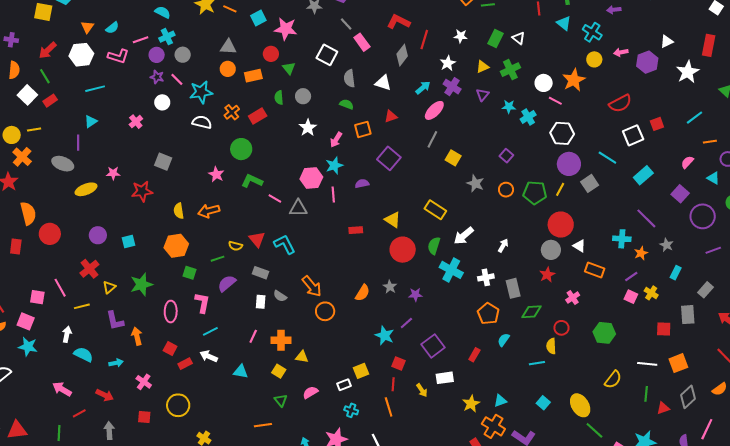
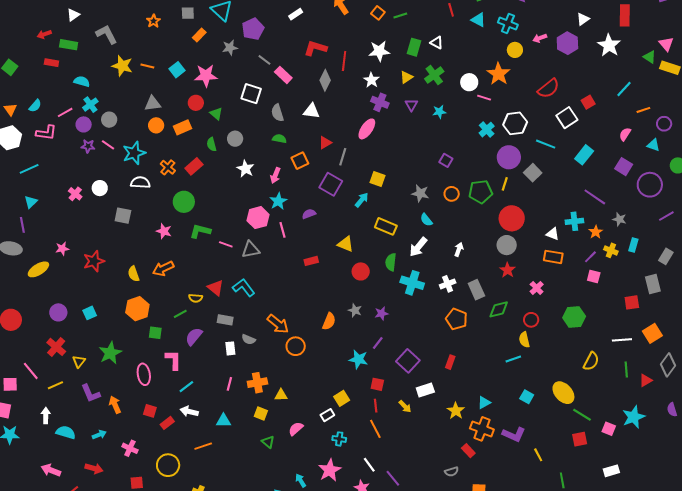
white star: (461, 36) -> (379, 51), size x1.5
cyan arrow: (423, 88) -> (362, 200), moved
white circle: (162, 102) -> (100, 188), moved
cyan cross: (528, 117) -> (487, 130), moved
white hexagon: (562, 133) -> (515, 123), moved
gray line: (432, 139) -> (343, 157), moved
yellow square: (453, 158) -> (377, 179), moved
gray square: (163, 162) -> (123, 216), moved
white triangle: (579, 246) -> (553, 234), moved
red circle: (403, 250) -> (361, 271), size x0.7
yellow cross: (651, 293) -> (611, 250), moved
cyan semicircle: (504, 340) -> (426, 220), moved, turned -64
orange line: (263, 425) -> (203, 446), moved

